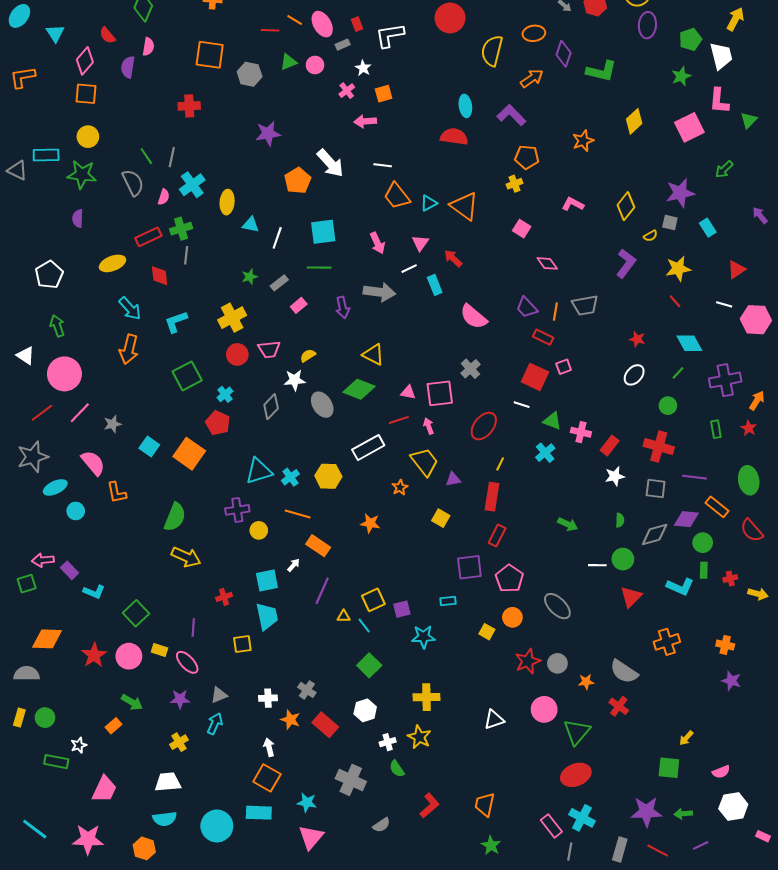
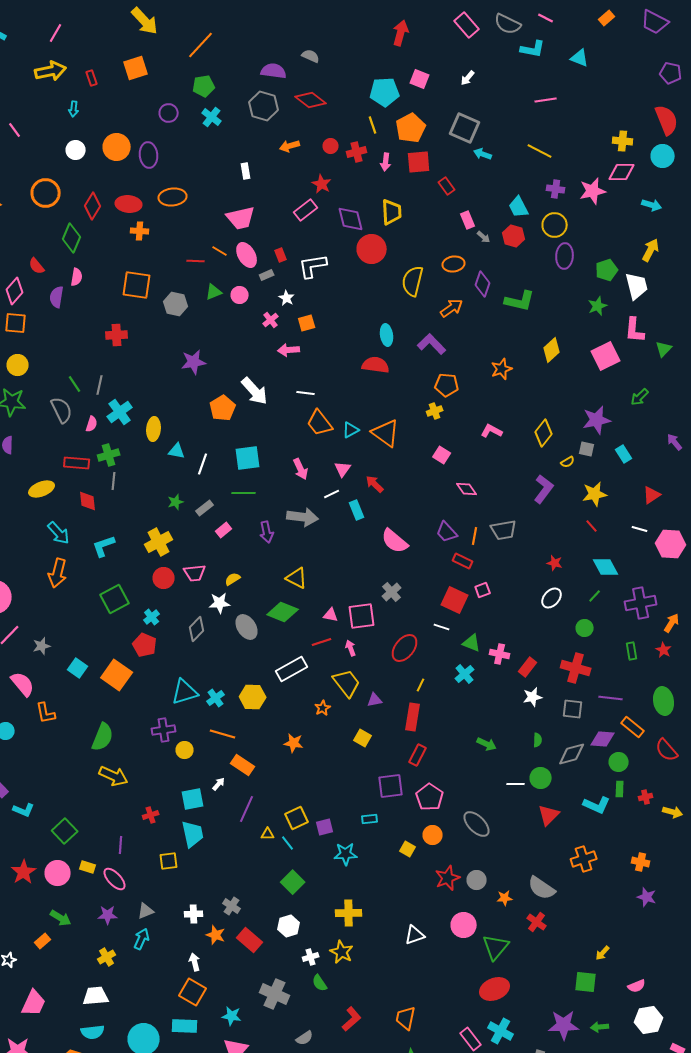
red rectangle: (148, 237) -> (77, 463), turned 30

